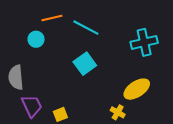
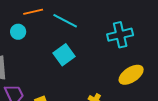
yellow ellipse: (137, 89) -> (131, 75), moved

